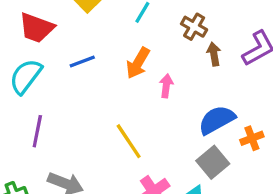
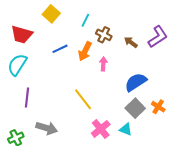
brown cross: (194, 27) -> (104, 35), moved
brown arrow: (214, 54) -> (131, 42), turned -40
blue line: (82, 61) -> (60, 49), moved
orange cross: (252, 138) -> (158, 107), moved, turned -32

